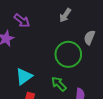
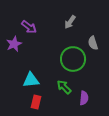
gray semicircle: (89, 37) -> (93, 43), turned -40
cyan triangle: (24, 77) -> (31, 80), turned 30

